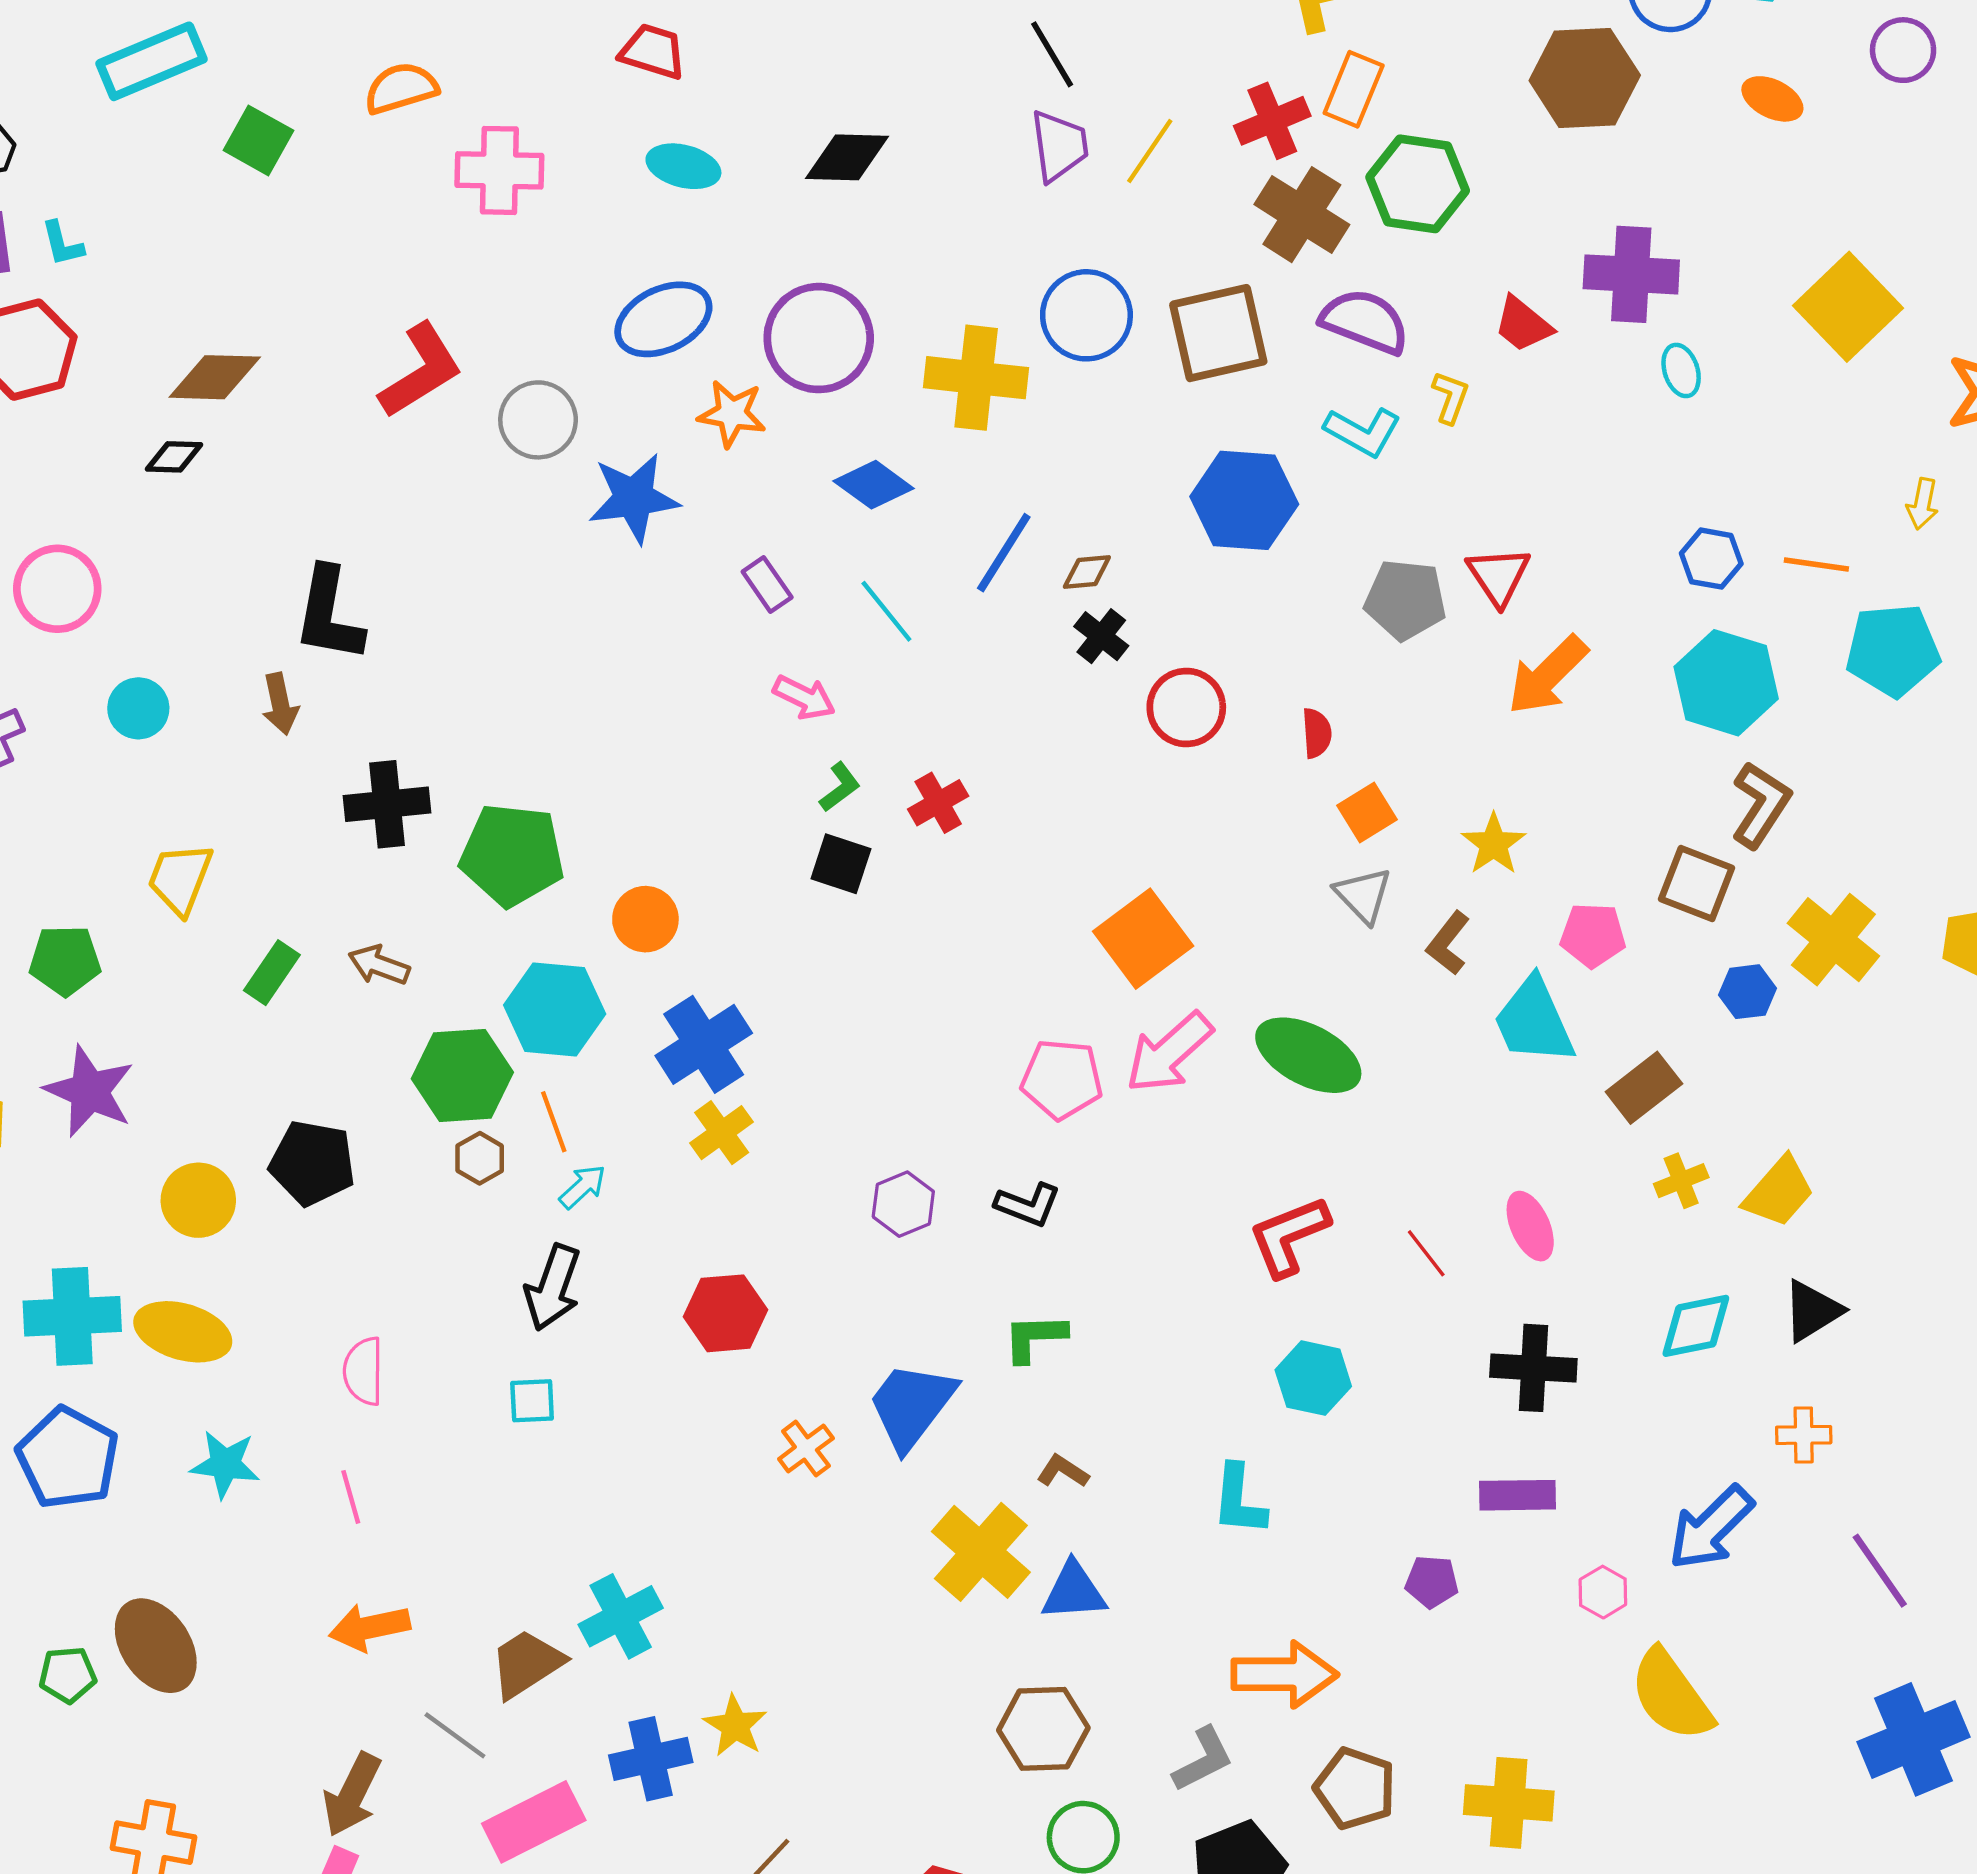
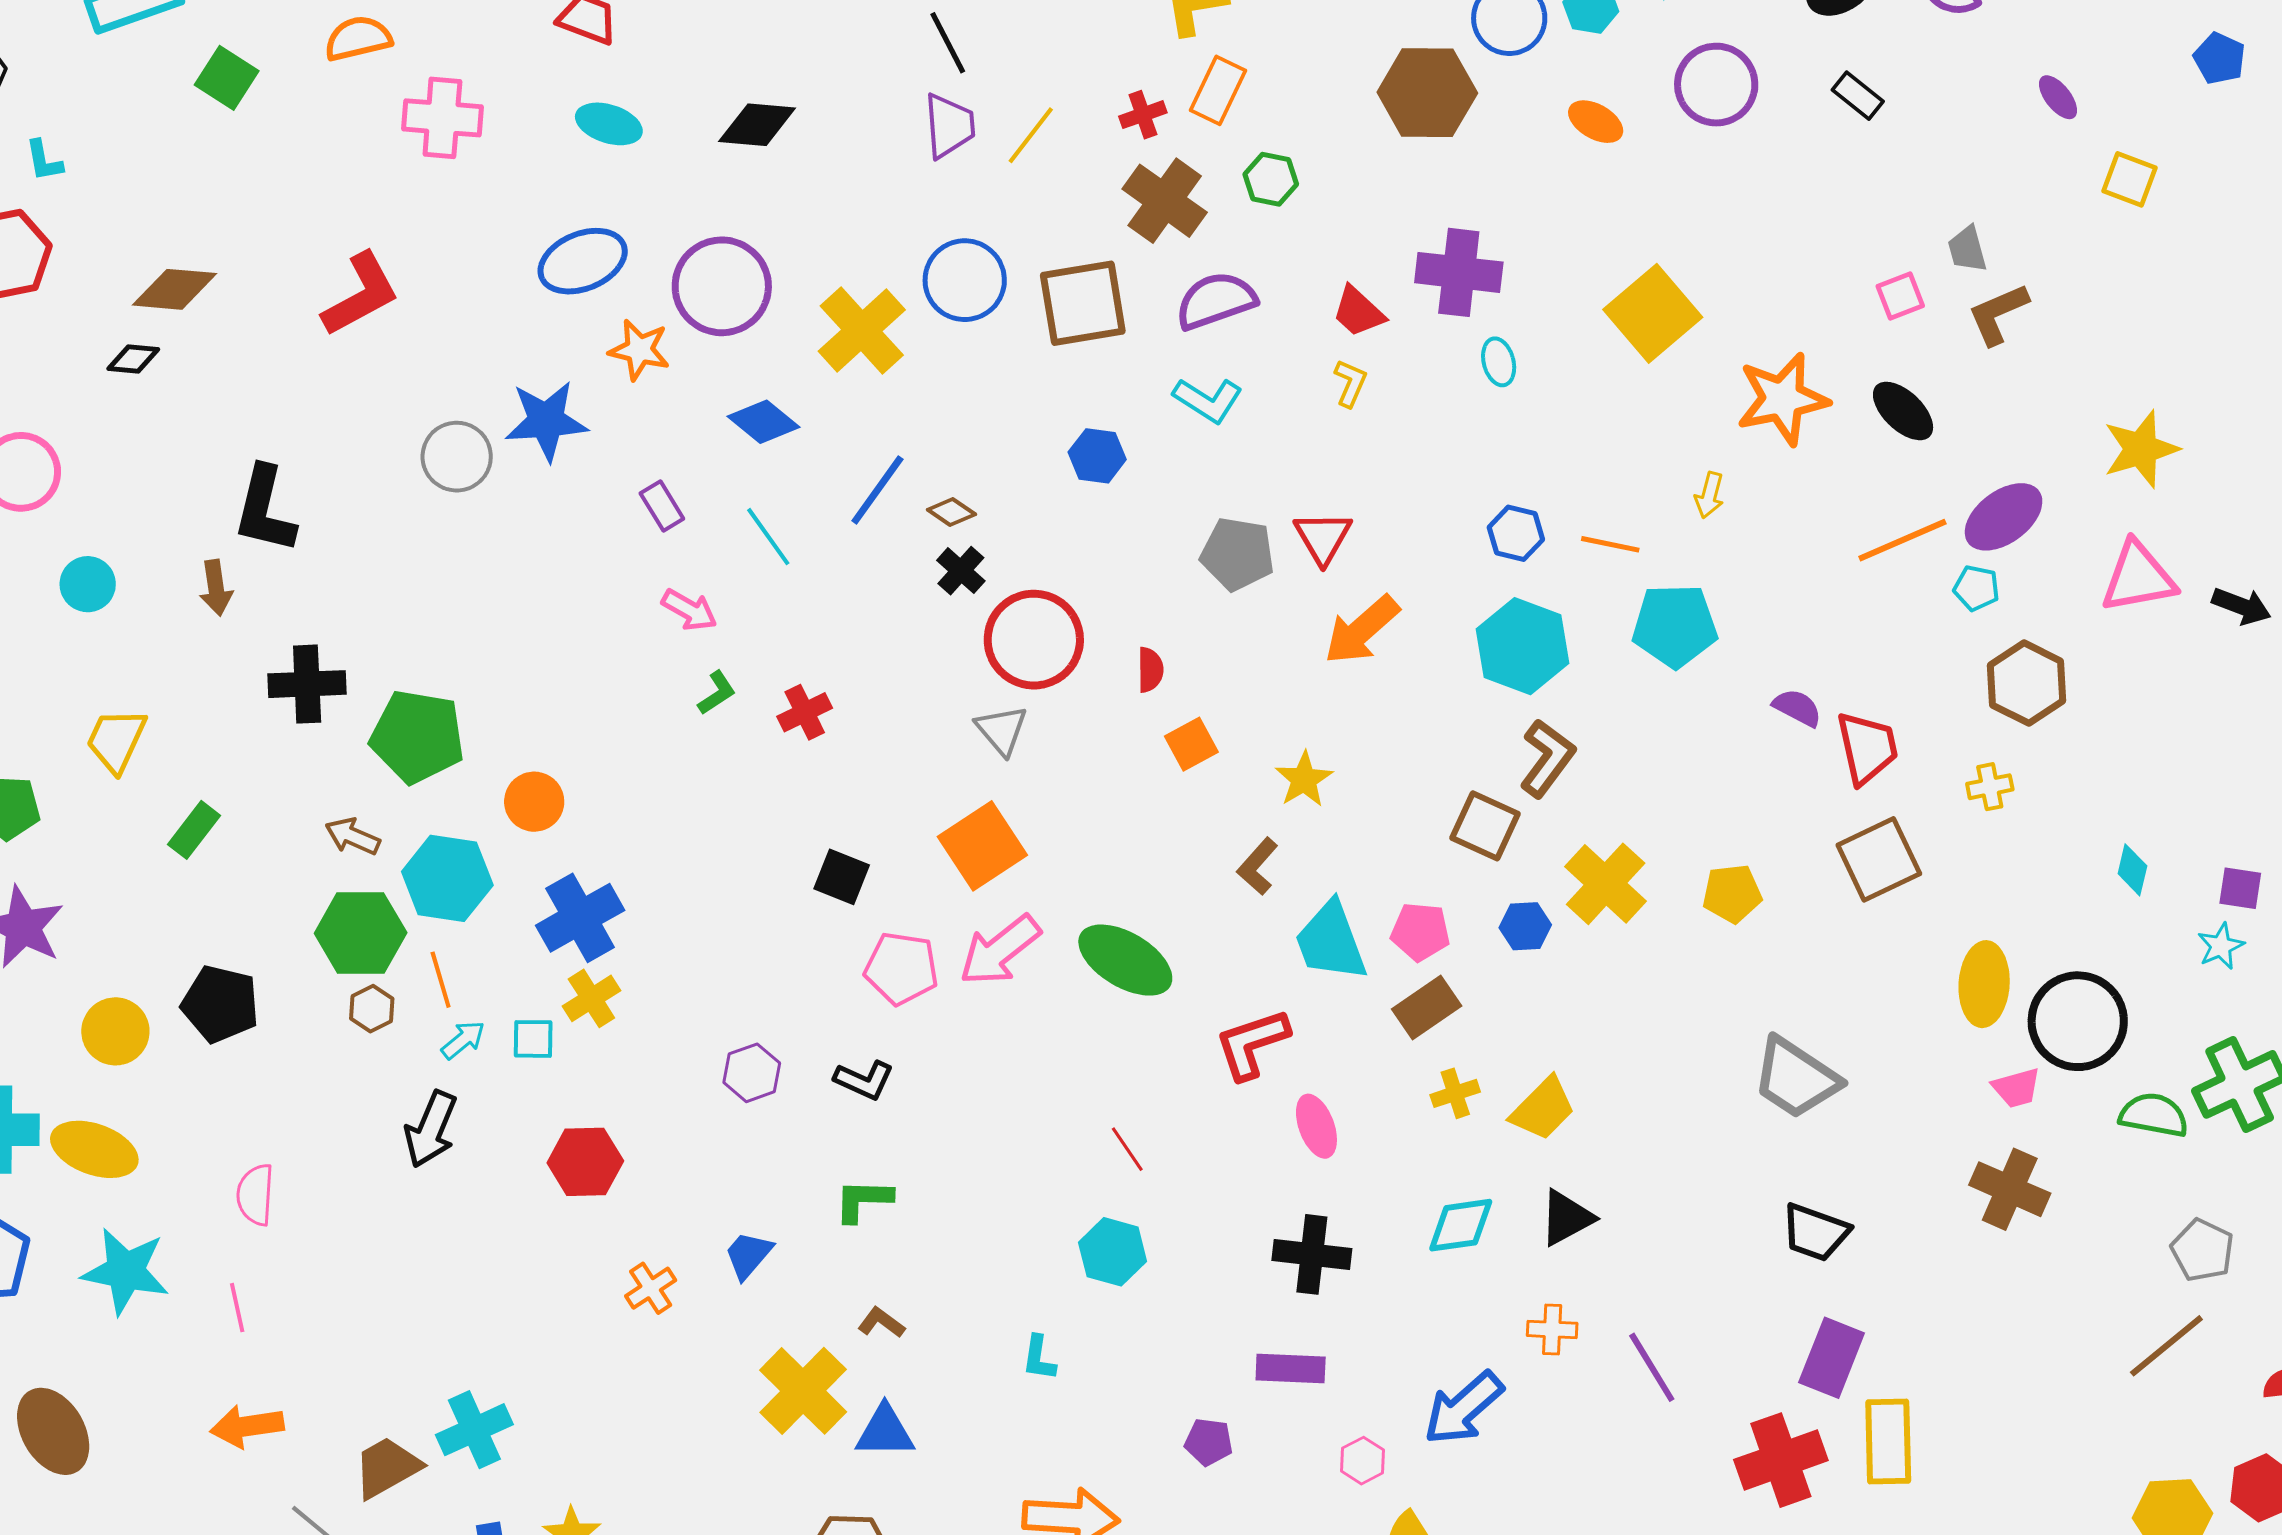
purple circle: (1903, 50) -> (1716, 85), size x1.4
red cross: (1272, 121) -> (1143, 115), size x0.7
green hexagon: (1418, 184) -> (1271, 179), size x0.6
purple semicircle: (1365, 321) -> (1216, 301), turned -44
yellow cross: (976, 378) -> (862, 331), turned 38
yellow L-shape: (1450, 397) -> (1350, 383), moved
gray circle: (538, 420) -> (457, 457), moved
blue hexagon: (1244, 500) -> (1097, 456), size x0.6
brown diamond: (1087, 572) -> (951, 512), turned 36
red circle: (1186, 707) -> (1034, 640), size x1.4
black square: (841, 864) -> (842, 877), moved
gray triangle: (1363, 895) -> (1002, 730), moved
pink pentagon: (1593, 935) -> (1420, 932), moved
brown arrow: (379, 965) -> (352, 836), moved
red L-shape: (1289, 1236) -> (1252, 1044), moved
red line: (1426, 1253) -> (1127, 1149), moved
cyan square: (532, 1401) -> (533, 1039), moved
blue trapezoid: (912, 1406) -> (748, 1255), size x0.6
cyan star: (225, 1464) -> (125, 1271), size x1.4
cyan L-shape: (1239, 1500) -> (1039, 1358), size x0.7
purple line: (1880, 1571) -> (1652, 1367), moved

